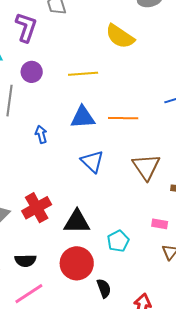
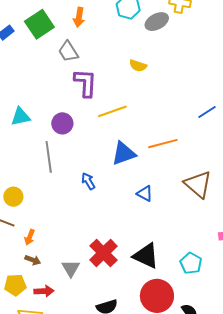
purple L-shape: (26, 27) -> (85, 83), moved
yellow semicircle: (120, 36) -> (138, 66), size x0.6
blue triangle: (92, 162) -> (145, 194), size x0.7
black triangle: (77, 222) -> (146, 256), turned 40

